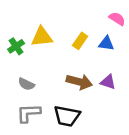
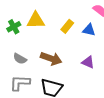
brown arrow: (79, 82) -> (51, 59), moved

